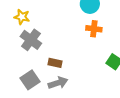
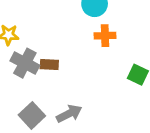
brown rectangle: (55, 63) -> (49, 65), moved

